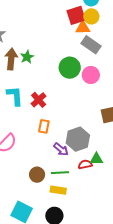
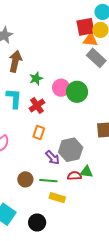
green star: (27, 57) -> (36, 78), moved
green circle: (70, 68) -> (77, 92), moved
pink circle: (91, 75) -> (61, 88), moved
yellow rectangle: (58, 190) -> (57, 198), moved

